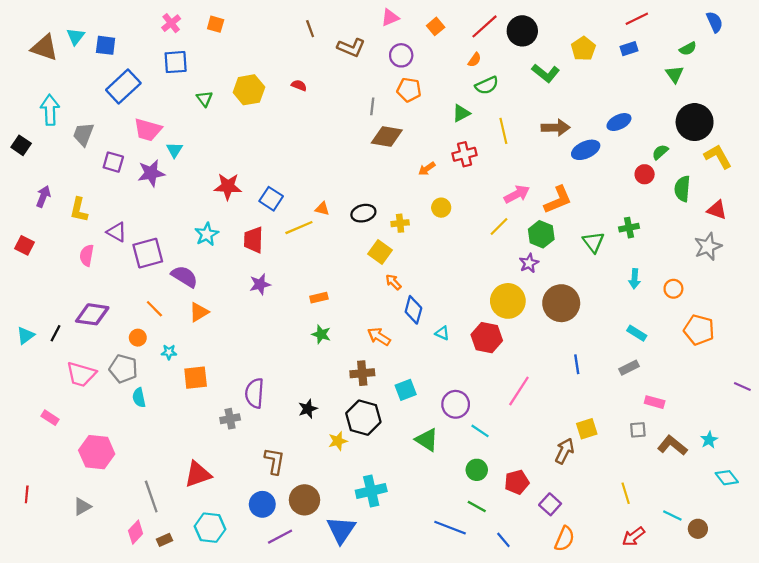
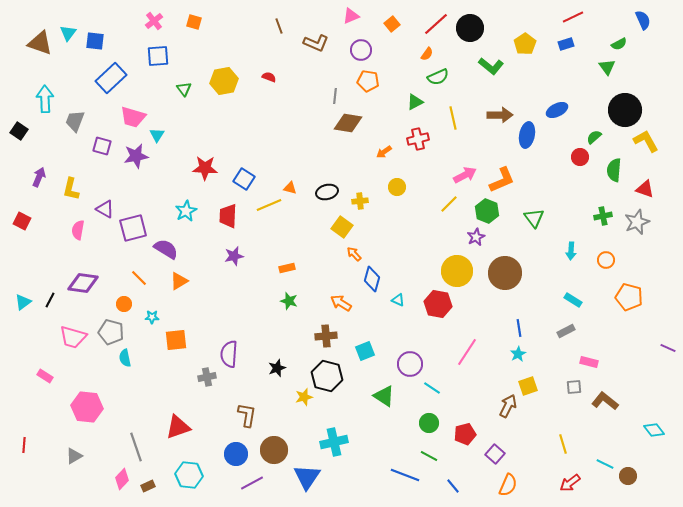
blue ellipse: (586, 150) -> (527, 135), turned -55
green cross: (629, 228) -> (603, 216), moved
cyan star: (709, 440) -> (518, 354), moved

